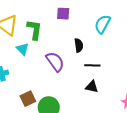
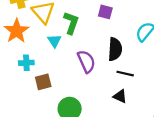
black semicircle: (79, 45) -> (115, 49), size x1.5
brown square: (28, 99) -> (43, 82), moved

